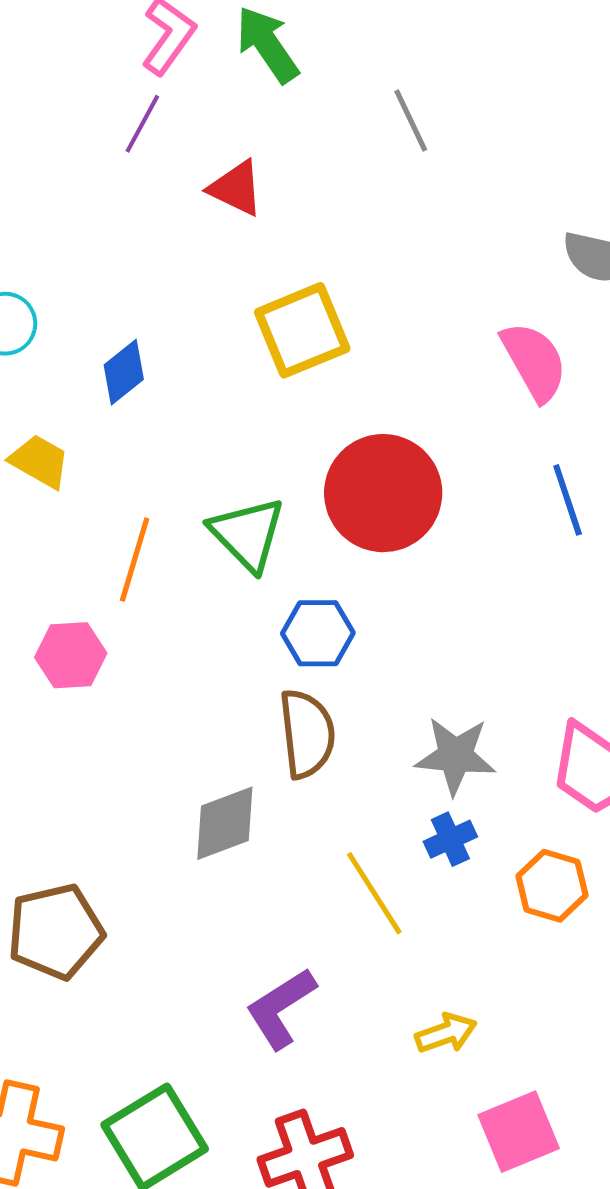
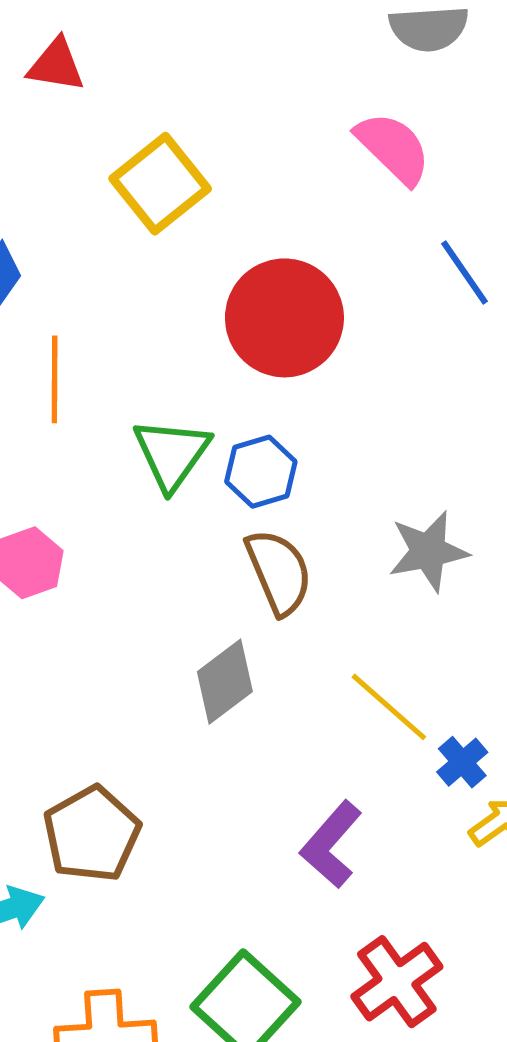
green triangle: (247, 534) -> (172, 454), moved, turned 36
orange line: (135, 560) -> (55, 379), moved
blue cross: (450, 839) -> (462, 762), moved

